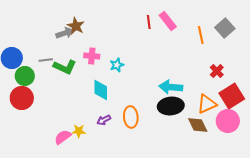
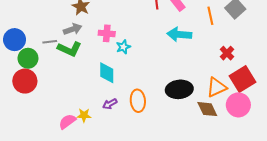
gray arrow: (65, 33) -> (73, 29), moved
pink cross: (92, 56) -> (107, 33), moved
cyan arrow: (171, 87) -> (179, 34), moved

